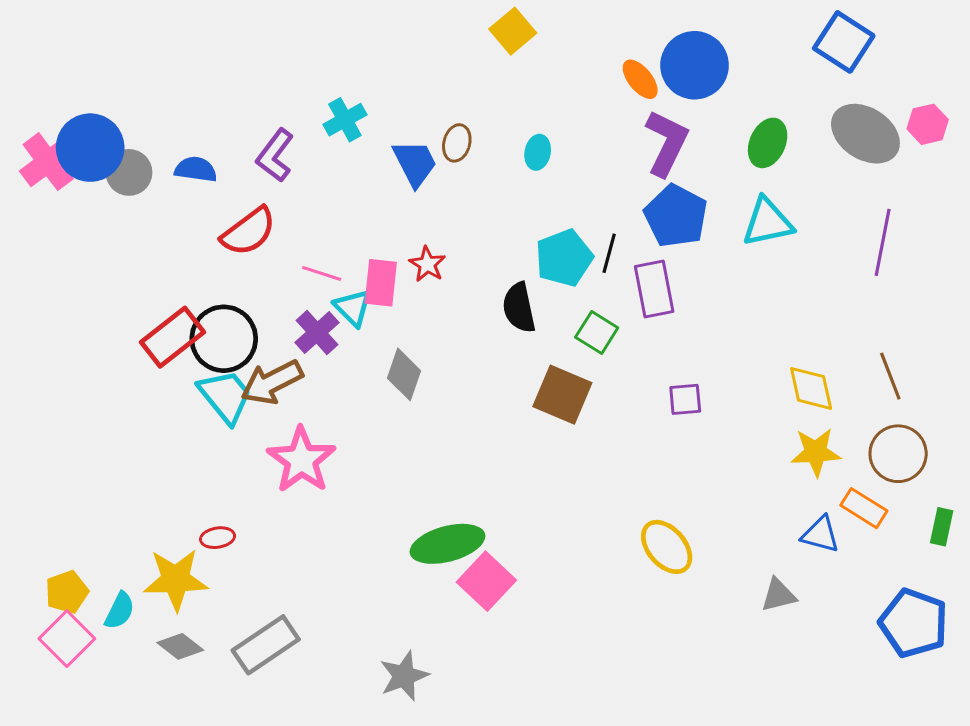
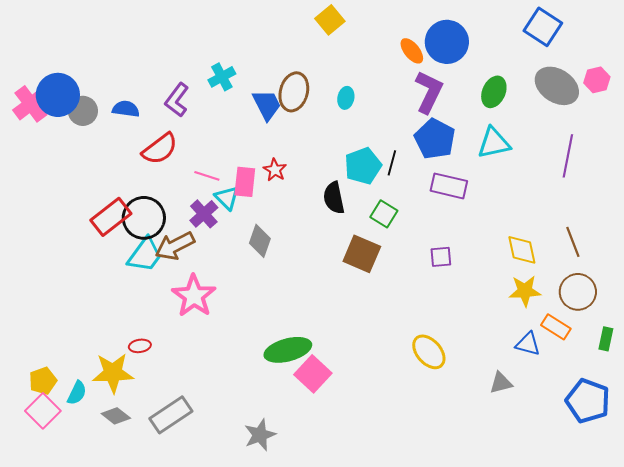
brown ellipse: (457, 143) -> (294, 92), size x1.6
purple rectangle: (654, 289) -> (449, 186), moved, turned -66
cyan trapezoid: (225, 396) -> (145, 255), turned 75

